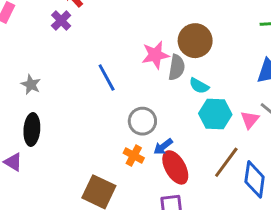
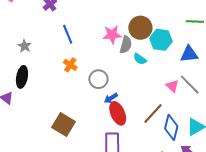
blue line: (107, 78) -> (68, 34), moved
cyan hexagon: (215, 114) -> (161, 40), moved
pink triangle: (250, 120) -> (172, 86), turned -32
orange cross: (134, 156) -> (70, 65), moved

